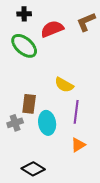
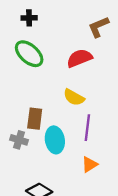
red semicircle: (52, 29) -> (79, 58), moved
gray cross: (15, 123) -> (19, 140), turned 35

